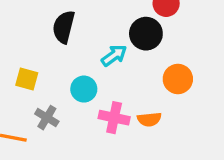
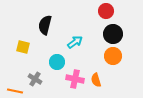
black circle: (146, 34) -> (113, 34), moved
yellow square: (27, 79) -> (23, 47), moved
orange semicircle: (149, 119) -> (96, 80), turned 80

